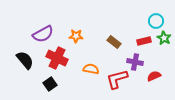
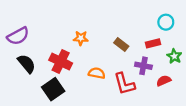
purple semicircle: (43, 34) -> (18, 36), moved
green star: (164, 38) -> (174, 56), moved
red L-shape: (117, 79) -> (124, 84), turned -90
black square: (50, 84) -> (53, 89), size x1.5

